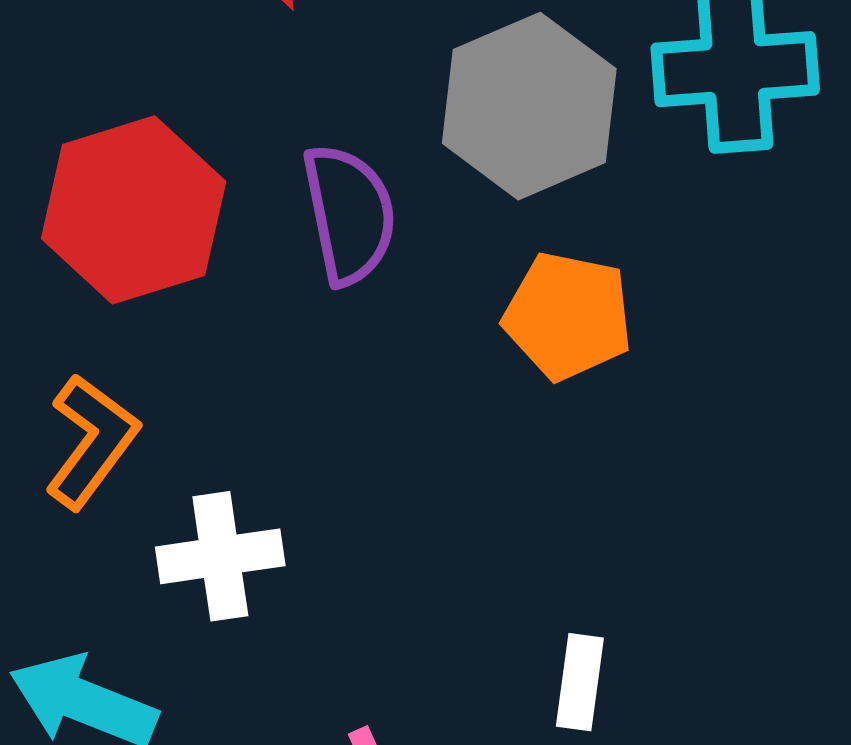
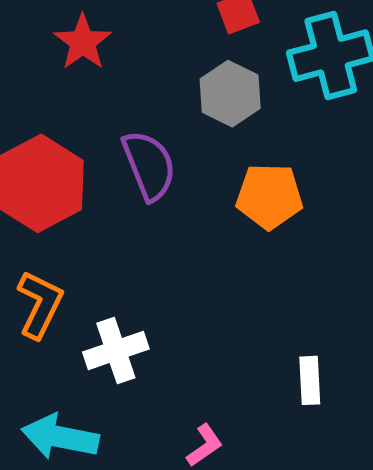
gray hexagon: (529, 106) -> (230, 94), size x0.7

